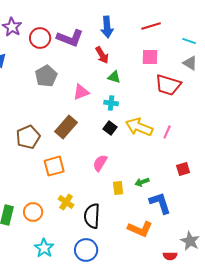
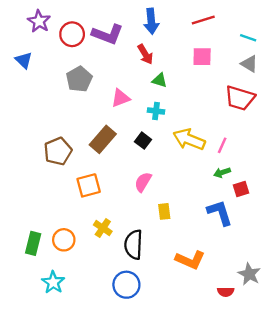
red trapezoid: (168, 85) -> (240, 98), moved
black square: (110, 128) -> (143, 141), moved
green arrow: (142, 182) -> (222, 172), moved
blue L-shape: (160, 203) -> (220, 213), moved
cyan star: (44, 248) -> (53, 282), moved

